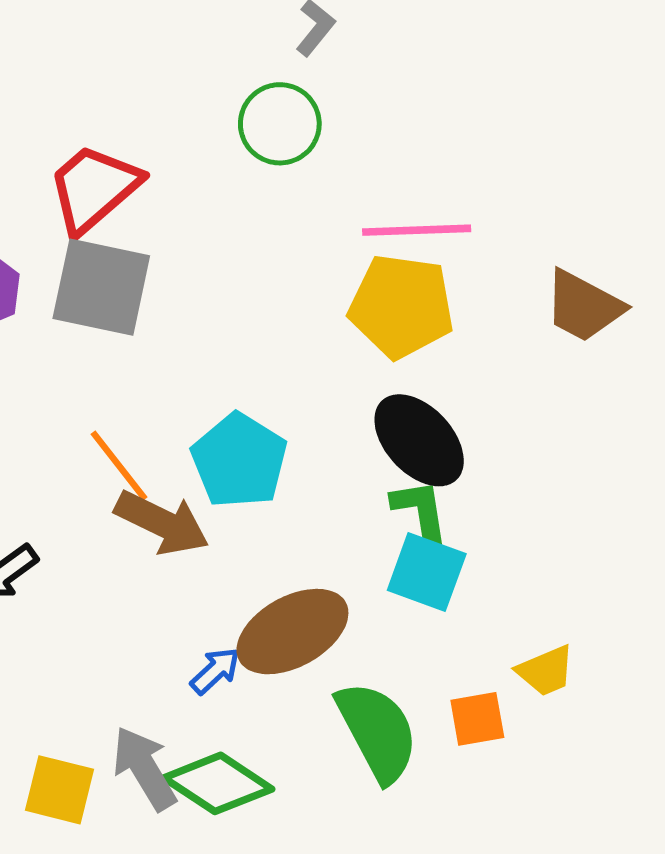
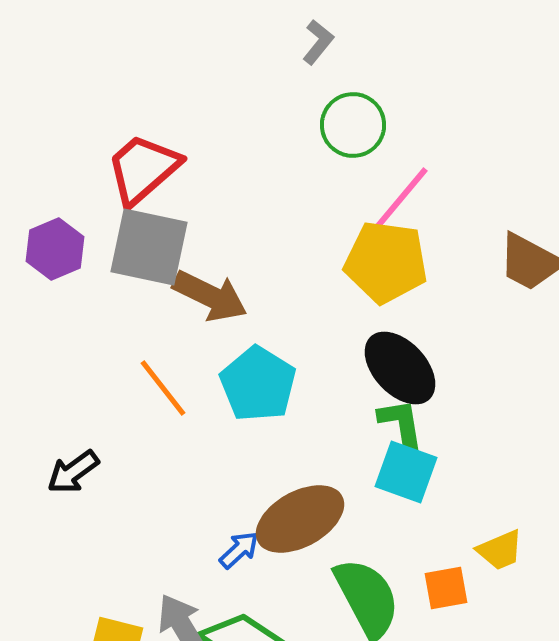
green circle: (280, 124) -> (353, 125), moved
pink line: (417, 230) -> (398, 202), turned -48
brown arrow: (162, 523) -> (210, 296), moved

